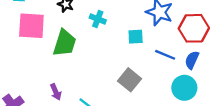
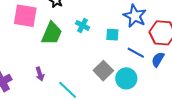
cyan cross: (98, 19) -> (83, 25), moved
cyan circle: (184, 88) -> (126, 78), moved

